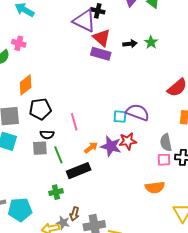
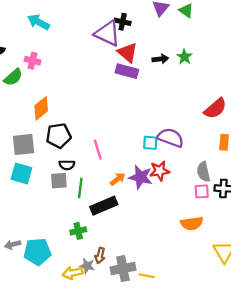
green line: (58, 155) -> (80, 188), turned 30

